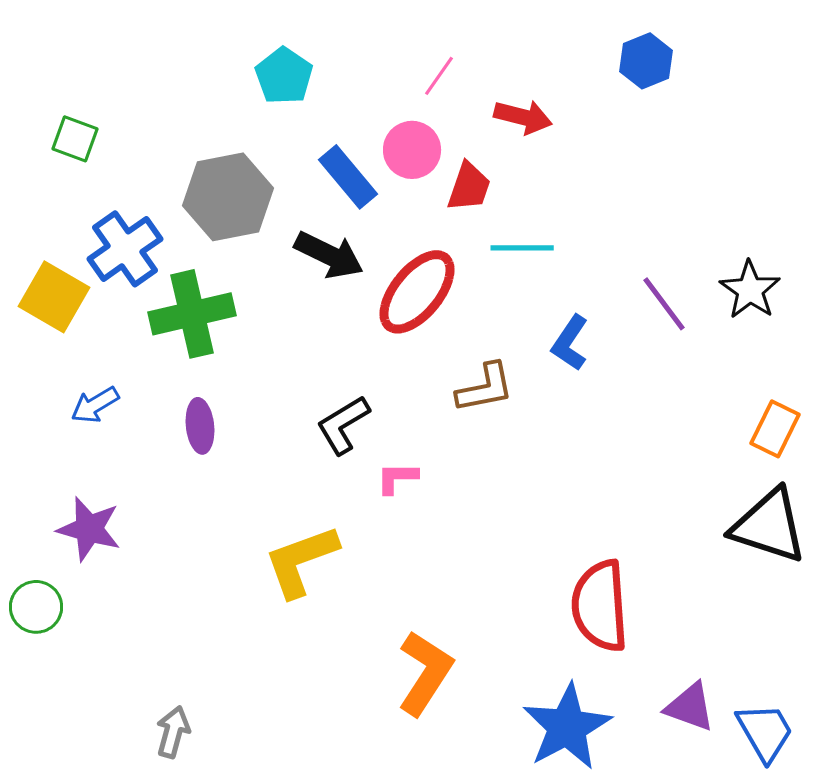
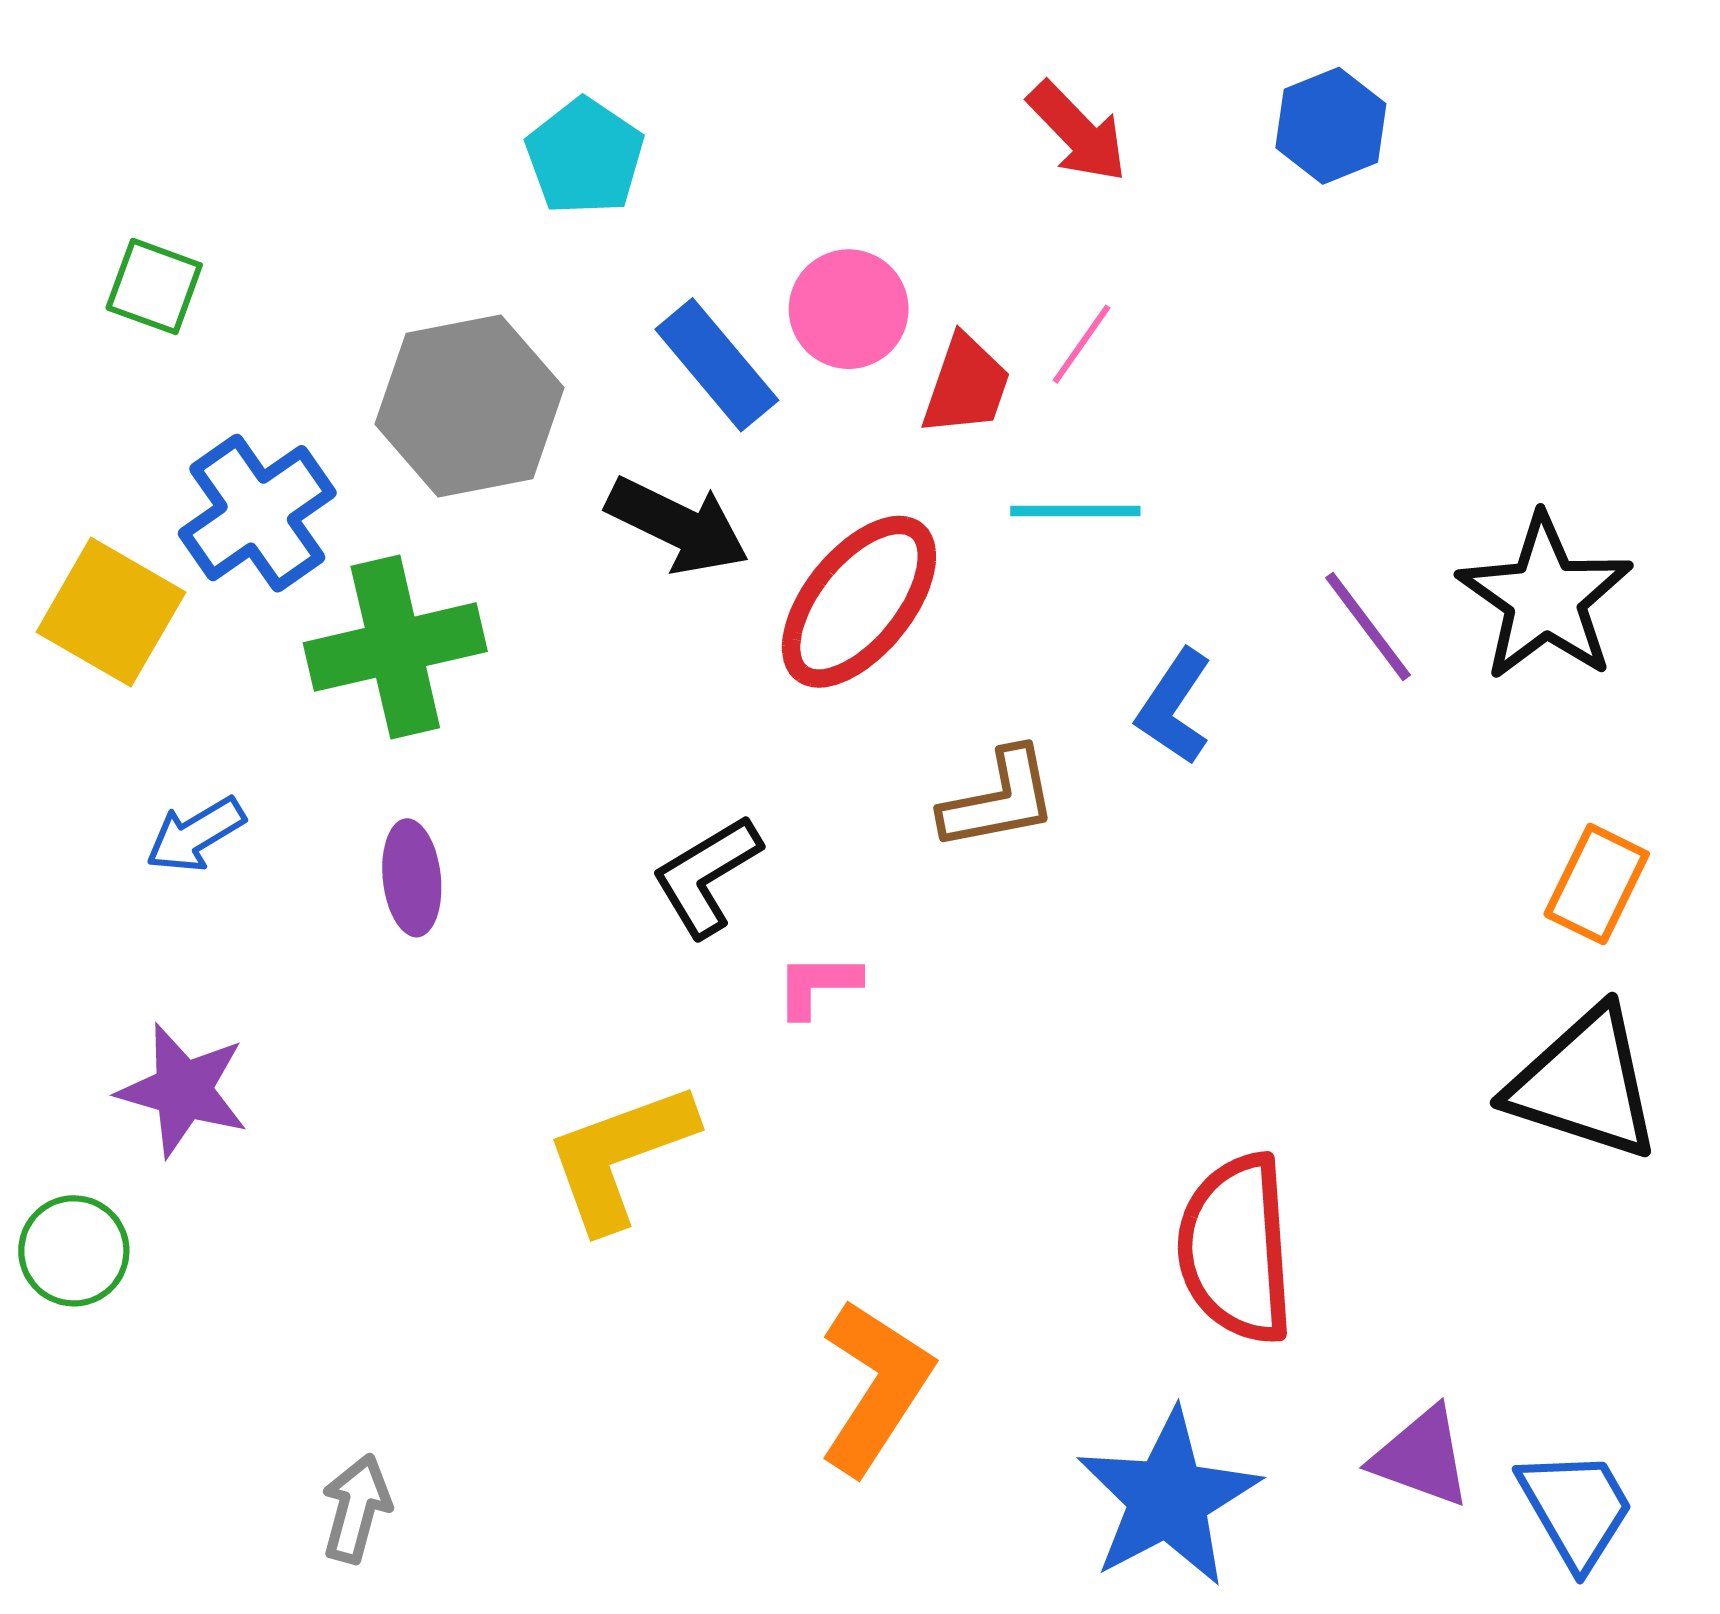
pink line: (439, 76) -> (1082, 344), moved
red arrow: (523, 117) -> (1077, 132), moved, turned 32
black star: (750, 290) -> (1545, 598), size x1.4

